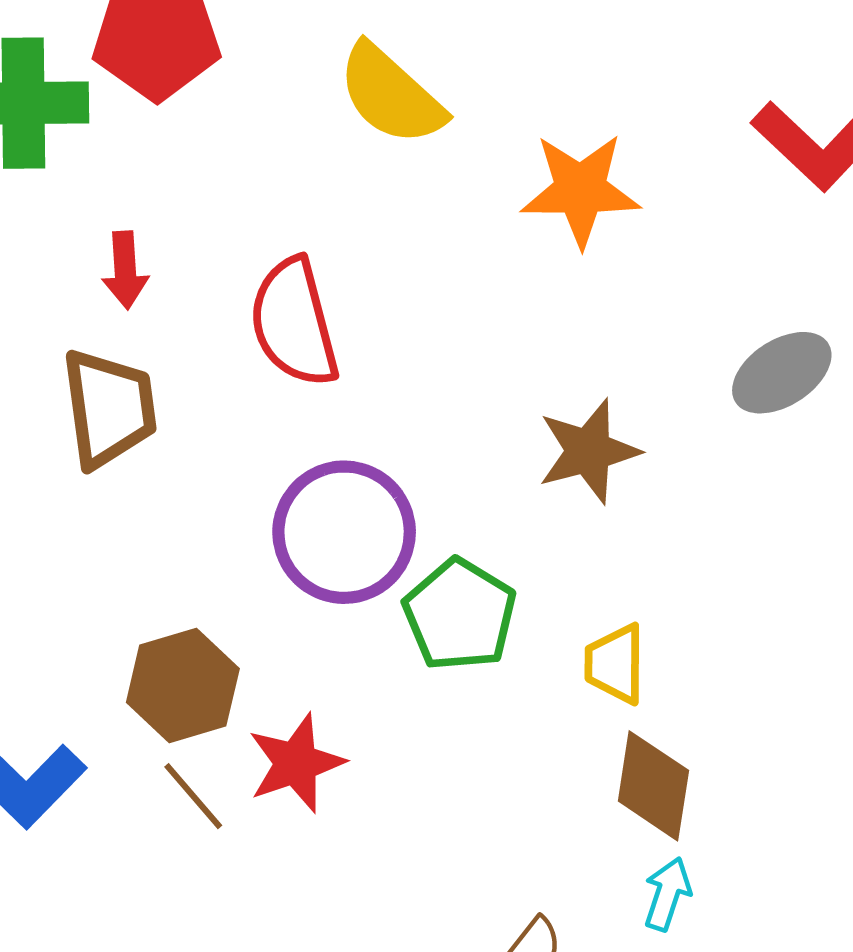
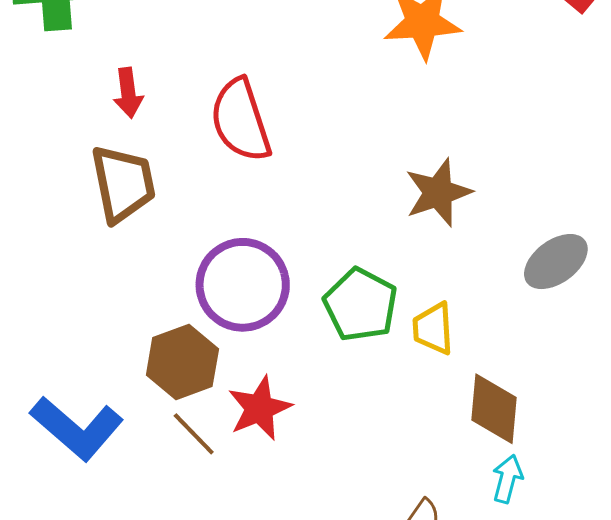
gray ellipse: (782, 373) -> (556, 262), moved
purple circle: (344, 532) -> (243, 285), moved
yellow trapezoid: (615, 664) -> (433, 329), moved

